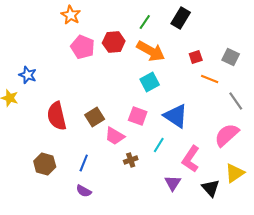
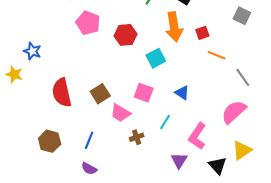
red hexagon: (114, 42) -> (125, 35), moved
orange arrow: (151, 51) -> (174, 27), moved, turned 52
gray square: (231, 57) -> (242, 16), moved
blue triangle: (176, 116) -> (182, 93), size x0.6

